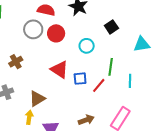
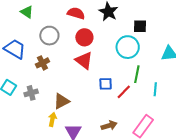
black square: (111, 27) -> (140, 26), moved, turned 32
gray circle: (33, 29) -> (49, 36), moved
cyan circle: (87, 46) -> (128, 47), moved, size x1.5
red triangle: (59, 70) -> (84, 60), moved

